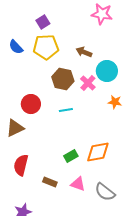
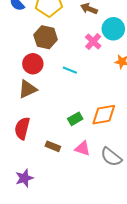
brown hexagon: (63, 79) -> (46, 37), moved
cyan line: (66, 110) -> (70, 70), turned 32
brown triangle: (15, 128) -> (28, 89), moved

